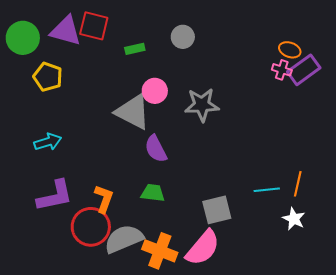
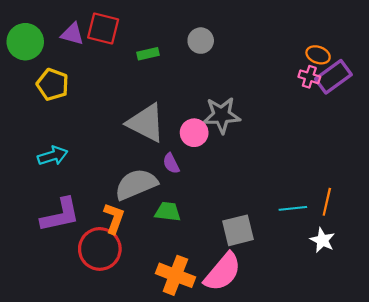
purple triangle: (66, 31) -> (72, 34), size x0.7
pink circle: (155, 91) -> (194, 133), moved
purple semicircle: (156, 149) -> (171, 163), size x0.7
gray semicircle: (124, 239) -> (136, 184), moved

